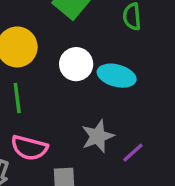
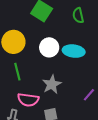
gray star: (98, 136) -> (52, 84), moved

